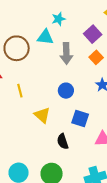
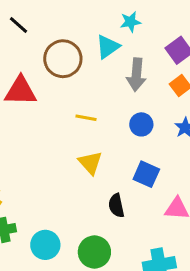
cyan triangle: (45, 37) -> (108, 47), turned -48
yellow line: (20, 91) -> (86, 118), moved, turned -72
blue circle: (66, 91) -> (141, 124), moved

